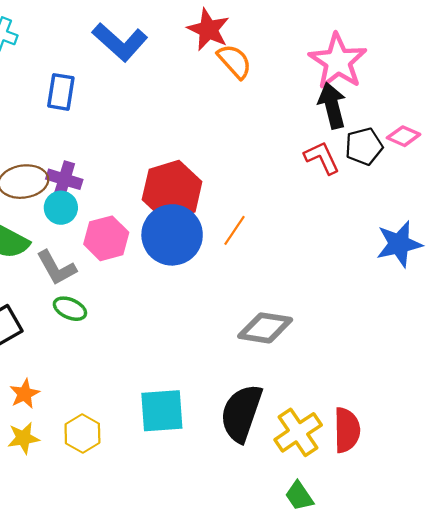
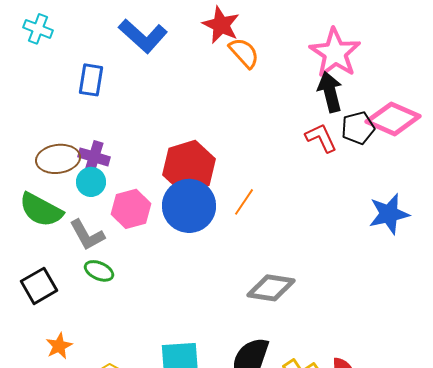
pink diamond: (404, 136) -> (393, 119), size x1.8

